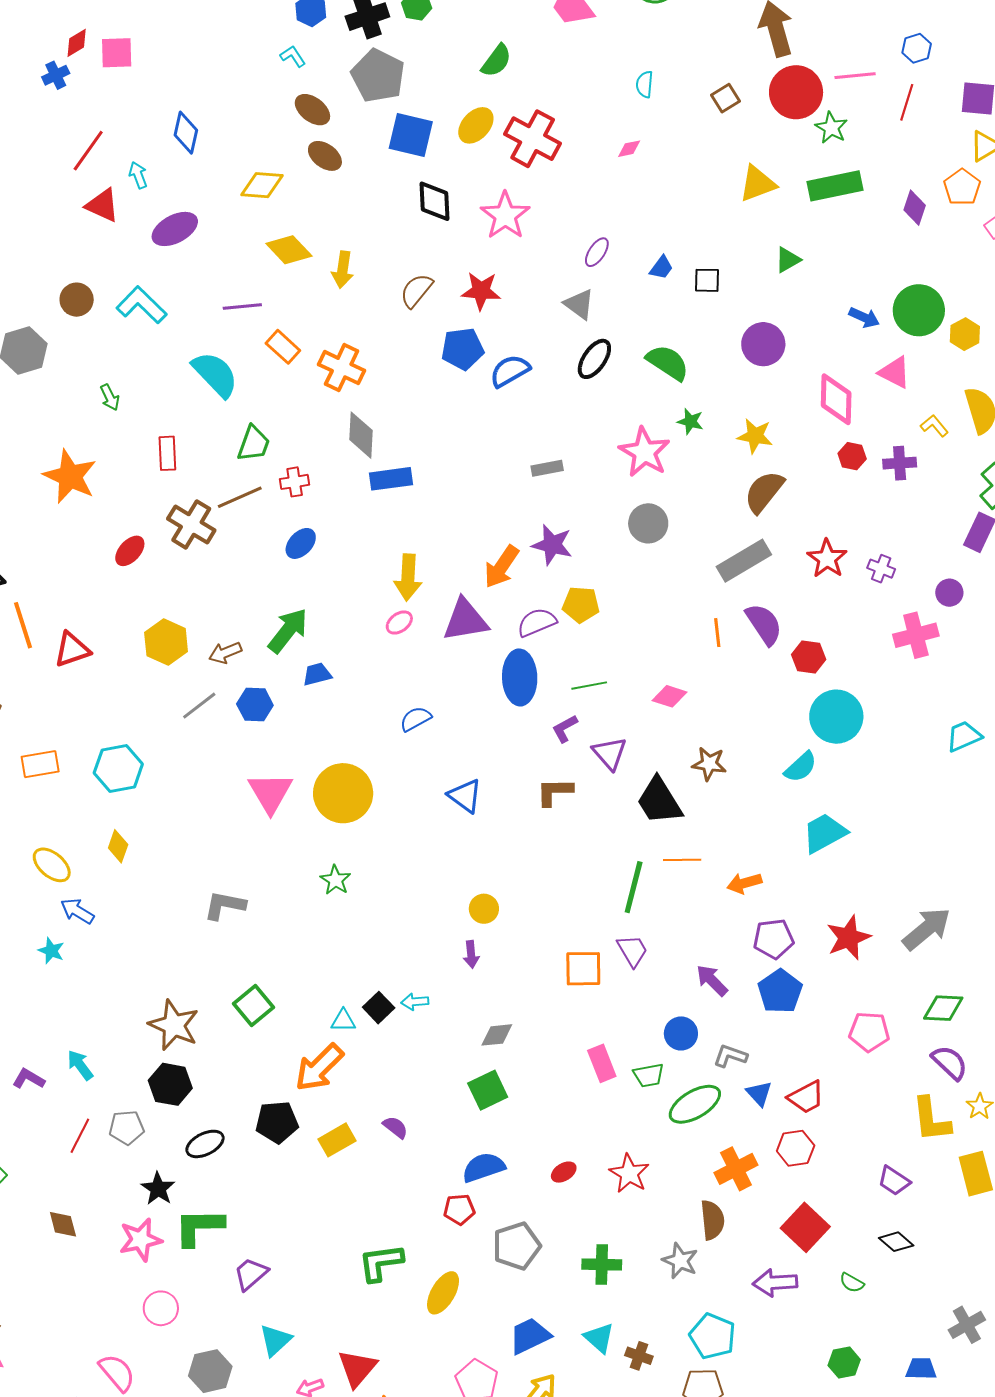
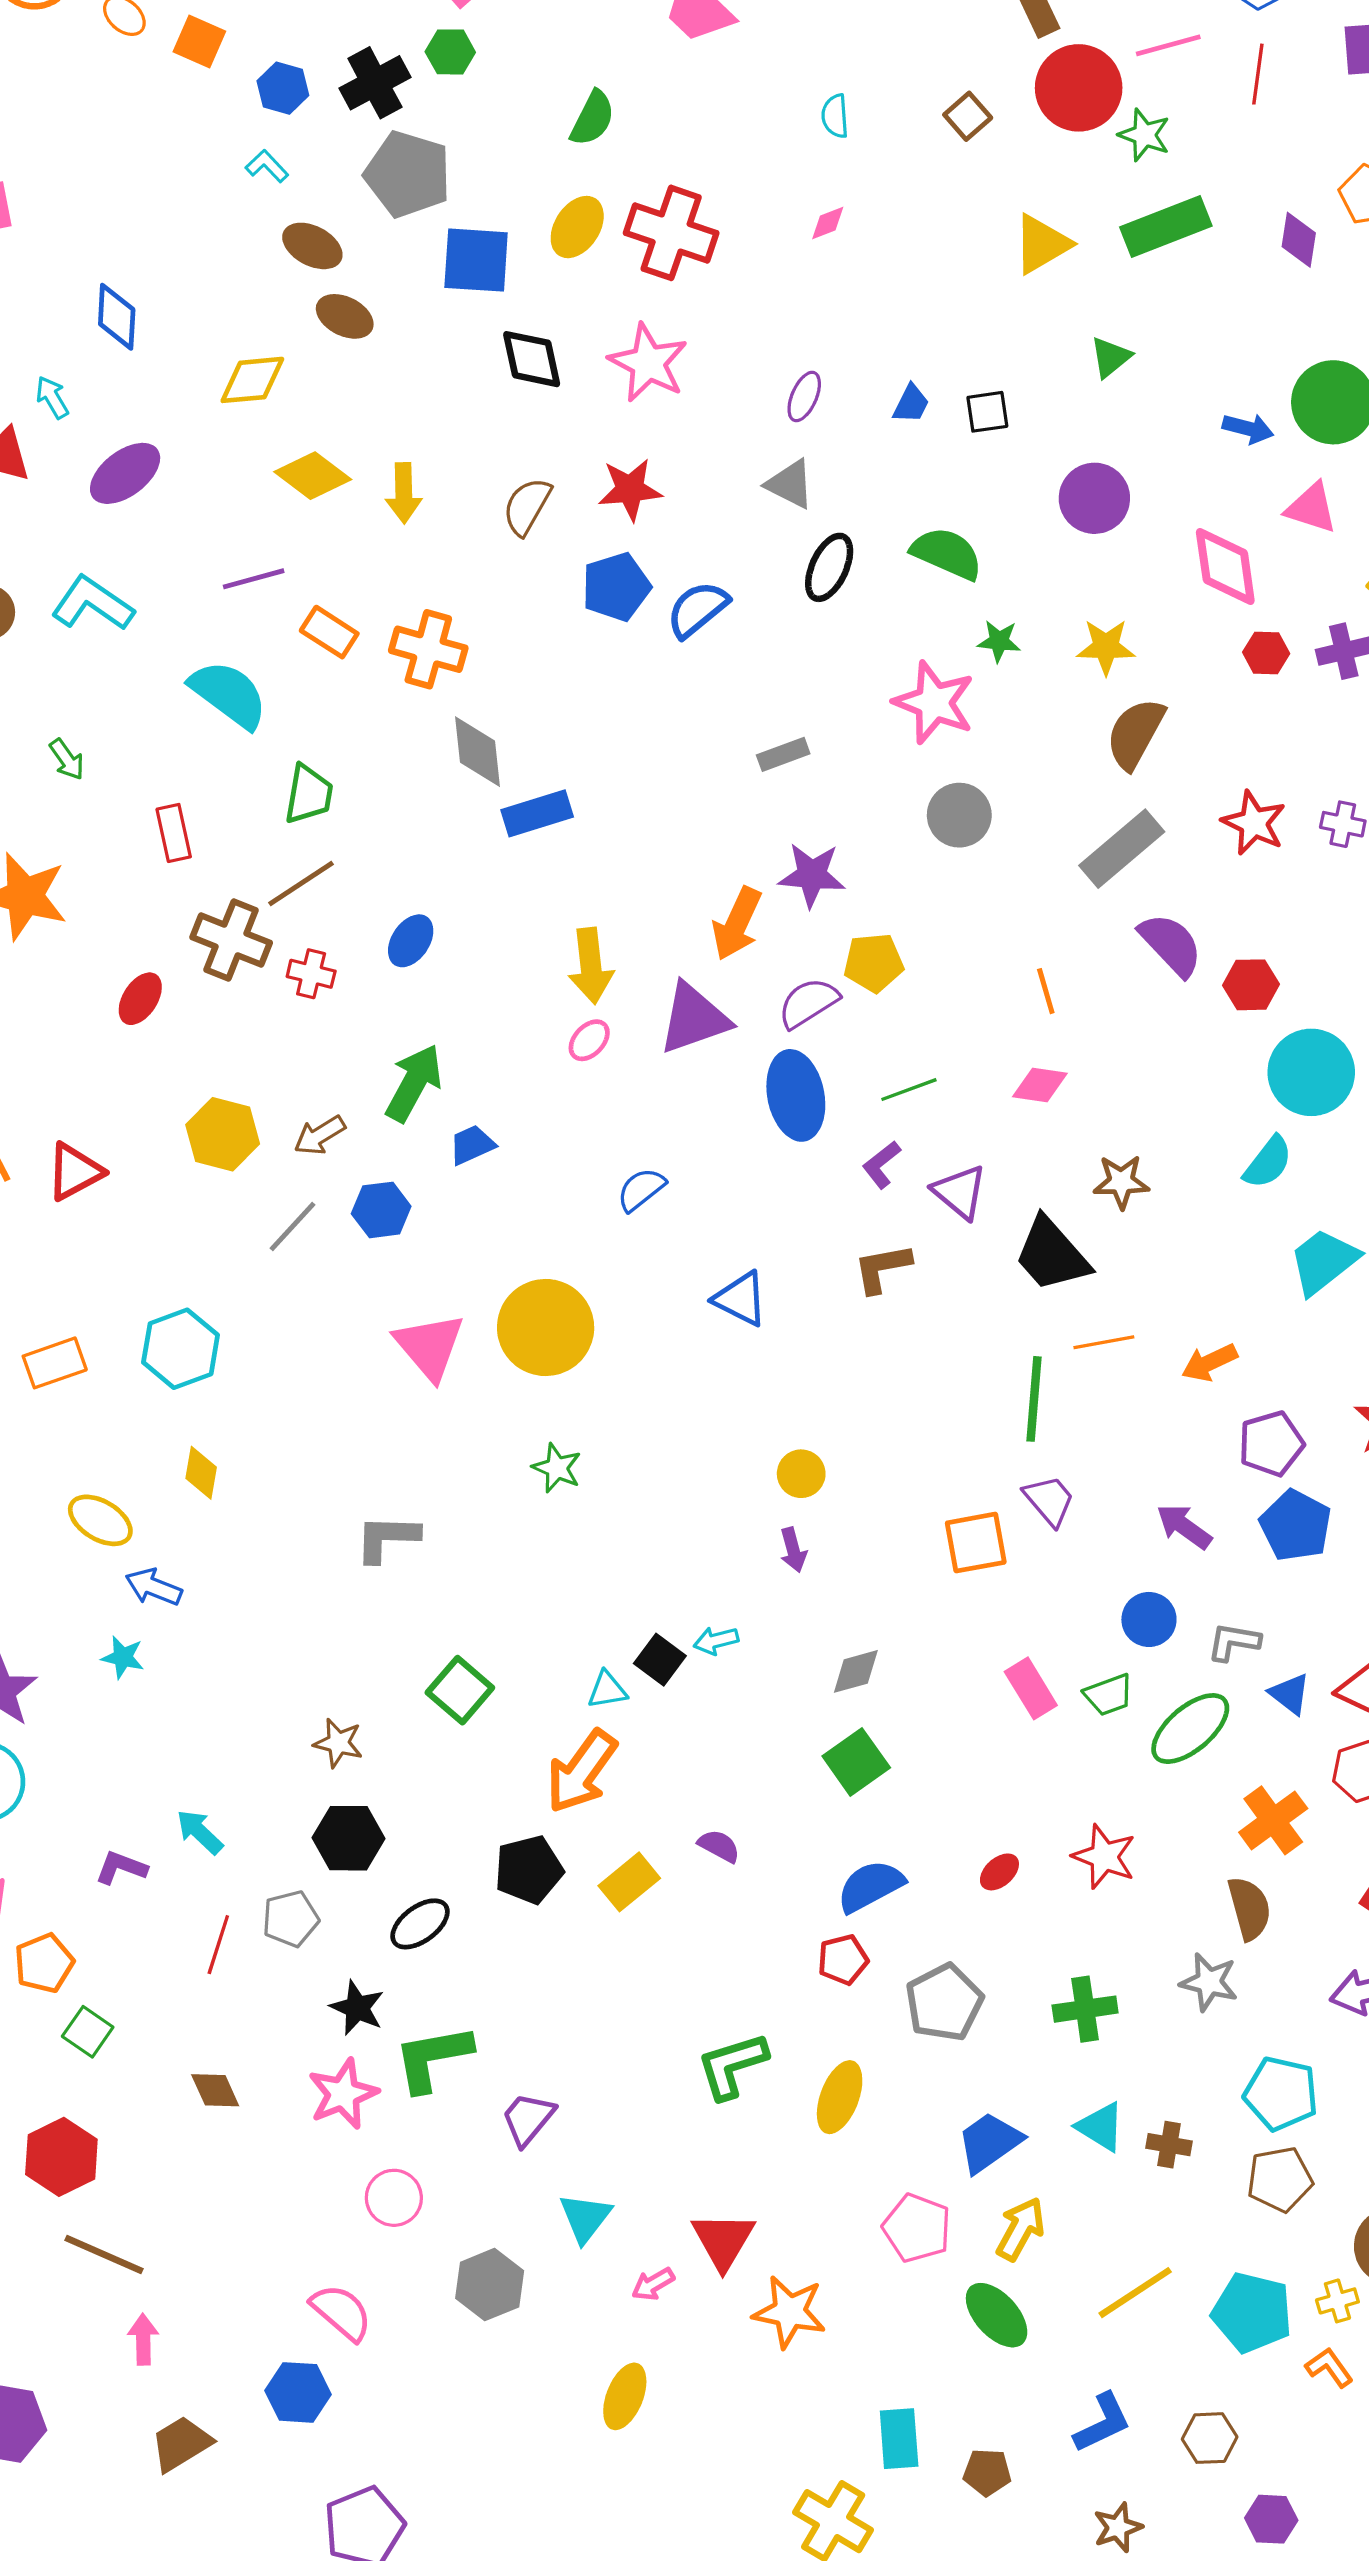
red cross: (295, 482) -> (311, 974), moved, turned 32
orange line: (717, 633) -> (1046, 991), moved
brown star: (174, 1025) -> (338, 1743), size x0.6

